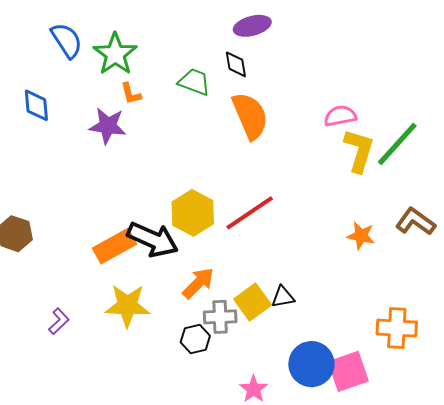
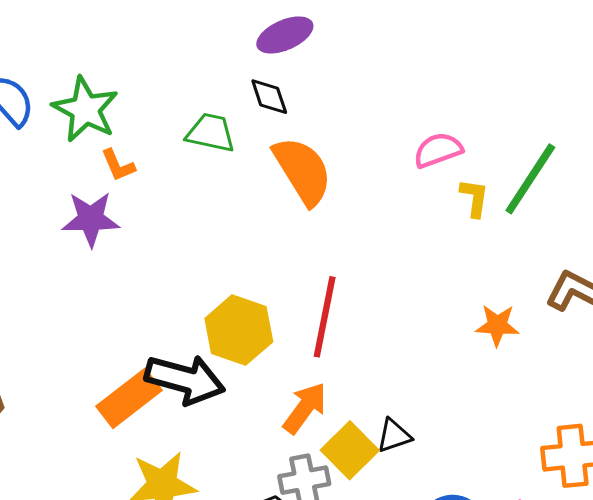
yellow L-shape: (359, 151) -> (474, 198), size x0.6
red line: (250, 213) -> (325, 317), turned -36
orange arrow: (198, 283) -> (305, 408), moved

